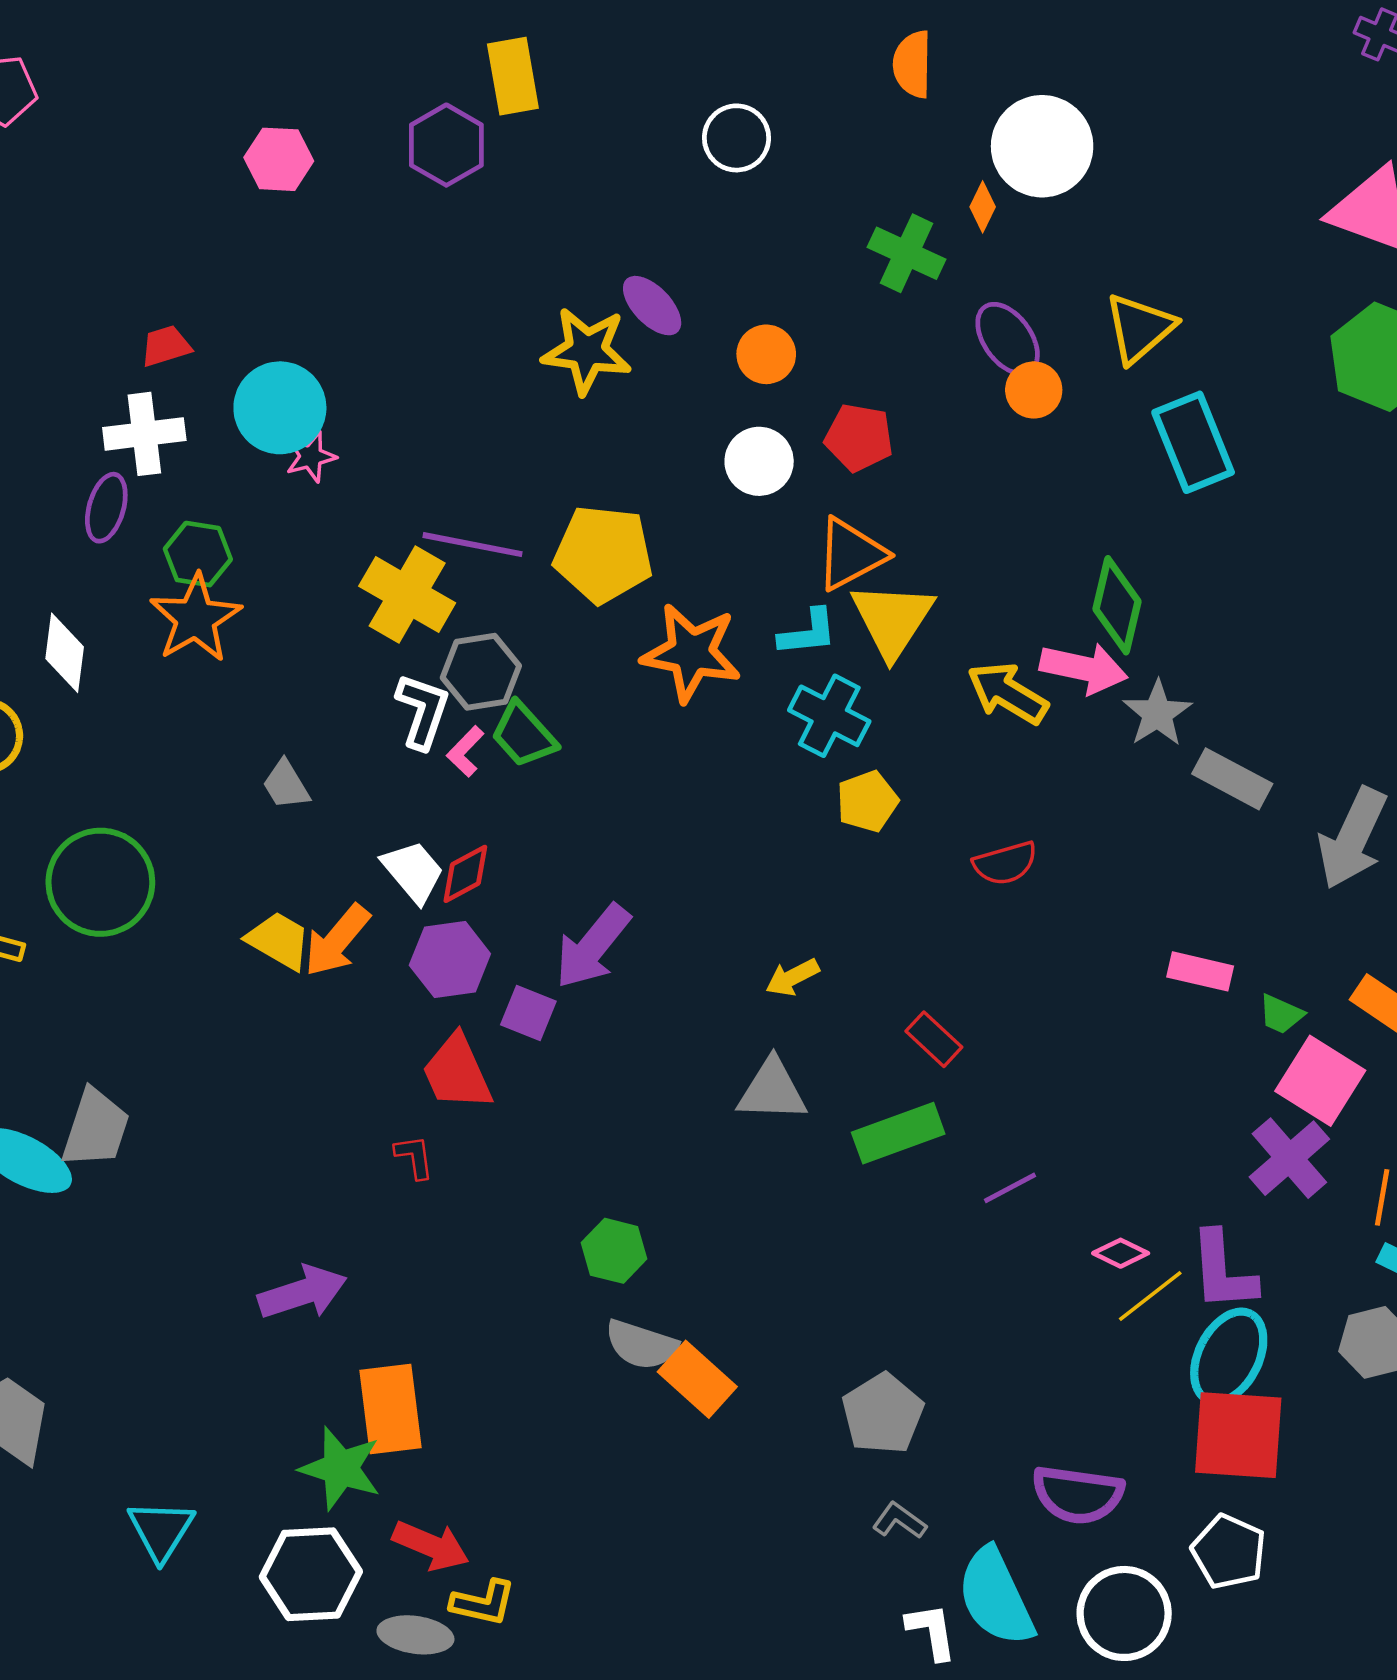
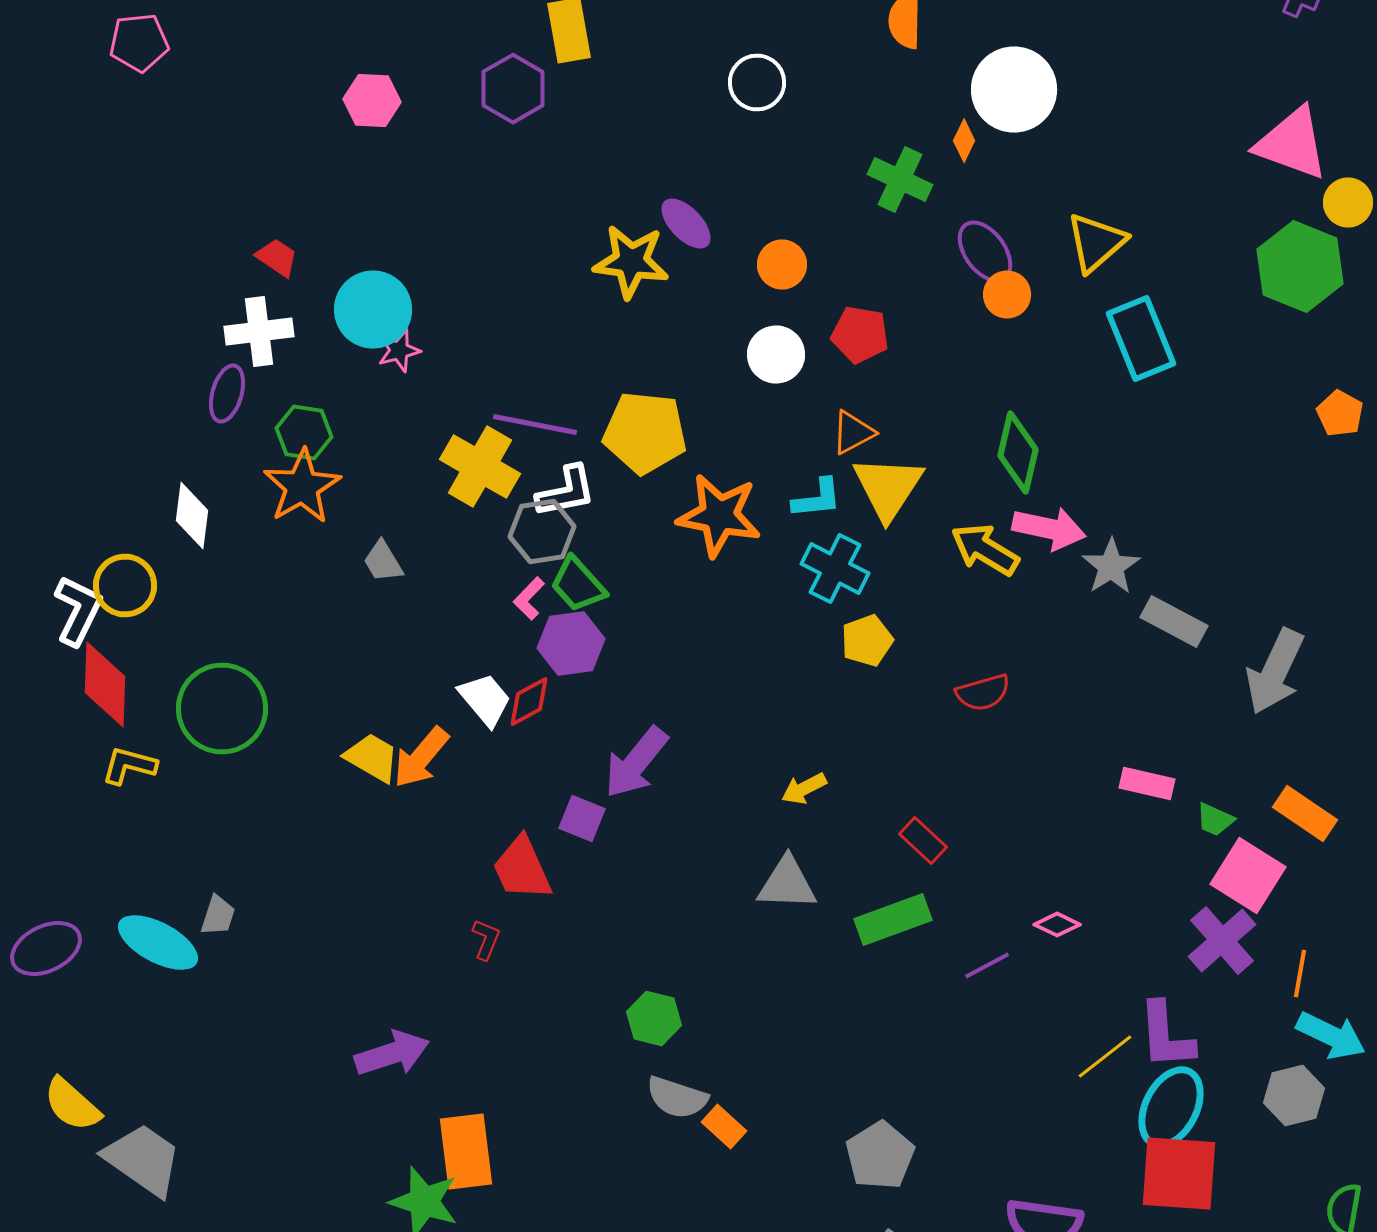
red trapezoid: (166, 346) -> (277, 258), turned 51
orange triangle: (851, 554) -> (853, 432), size x0.7
green diamond: (1117, 605) -> (1018, 452), moved
white L-shape: (423, 711) -> (566, 492), moved, turned 60
gray trapezoid: (286, 785) -> (383, 562), moved
purple hexagon: (450, 960) -> (571, 644), moved
gray trapezoid: (96, 1128) -> (218, 916), size x0.6
red L-shape: (414, 1157) -> (486, 940), turned 30
pink diamond: (1121, 1253) -> (1057, 924), moved
orange rectangle: (697, 1379) -> (724, 1126), size x0.7

